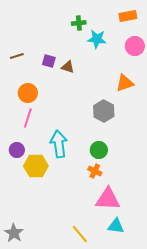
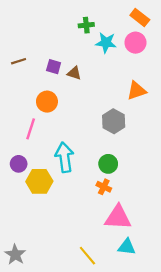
orange rectangle: (128, 16) -> (140, 17), turned 48
pink circle: (135, 46) -> (135, 43), moved
orange circle: (28, 93) -> (47, 102), moved

